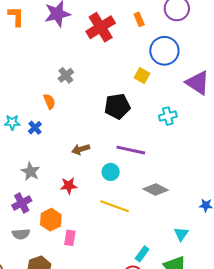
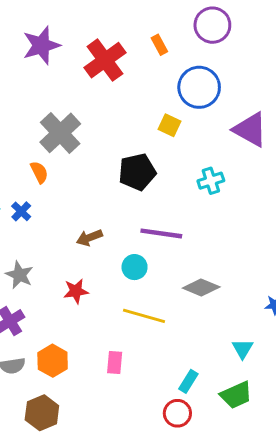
gray cross: (66, 75) -> (60, 133), size x1.8
orange hexagon: (51, 220) -> (53, 361), moved
pink rectangle: (70, 238) -> (115, 362), moved

